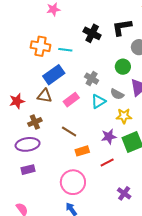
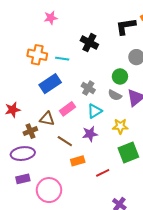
black L-shape: (122, 27) -> (126, 26), moved
gray semicircle: (117, 94) -> (115, 95), moved
brown triangle: (45, 96) -> (47, 119), moved
purple star: (109, 137) -> (90, 134), moved
pink circle: (73, 182) -> (49, 190), moved

